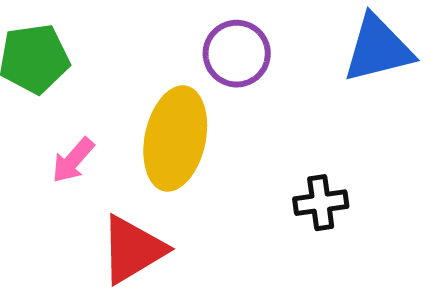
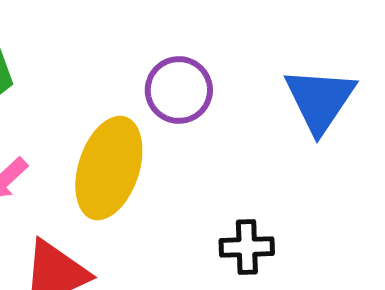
blue triangle: (378, 49) -> (320, 100), turned -48

